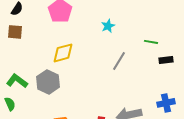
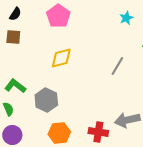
cyan star: (108, 26) -> (126, 18), moved
gray hexagon: (48, 82) -> (46, 100), moved

